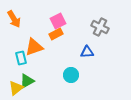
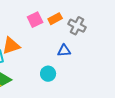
orange rectangle: (56, 34) -> (55, 19), moved

